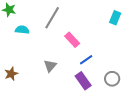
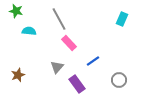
gray line: (52, 18) -> (59, 19), turned -60
pink rectangle: (72, 40) -> (69, 43), moved
purple rectangle: (83, 81) -> (77, 84), moved

